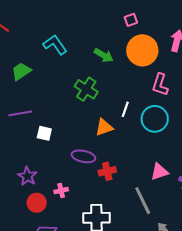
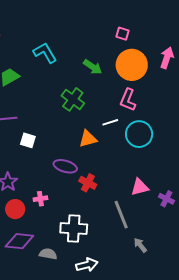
pink square: (131, 20) -> (122, 34), turned 32
pink L-shape: (160, 85) -> (128, 100), moved
white line: (125, 109) -> (110, 122), turned 49
red cross: (107, 171) -> (88, 183), turned 36

